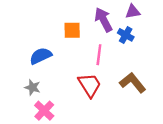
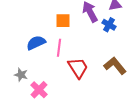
pink line: (99, 55) -> (59, 48), moved
gray star: (33, 87) -> (21, 75), moved

